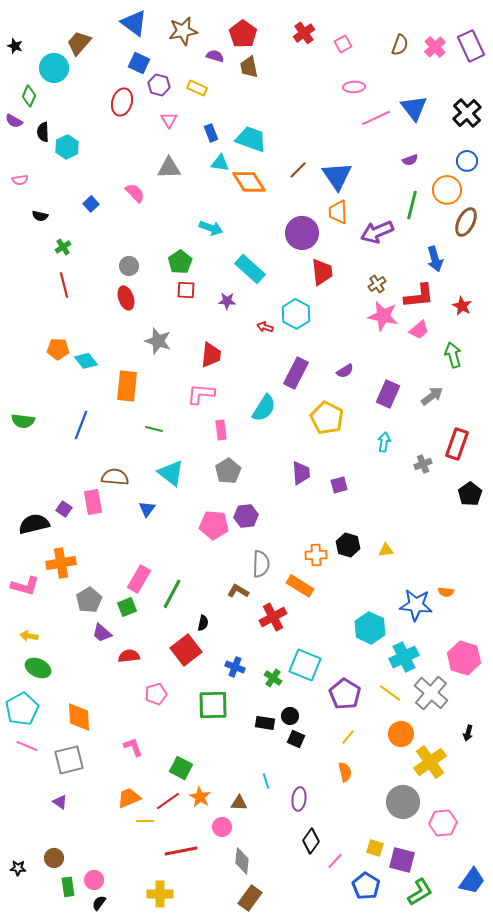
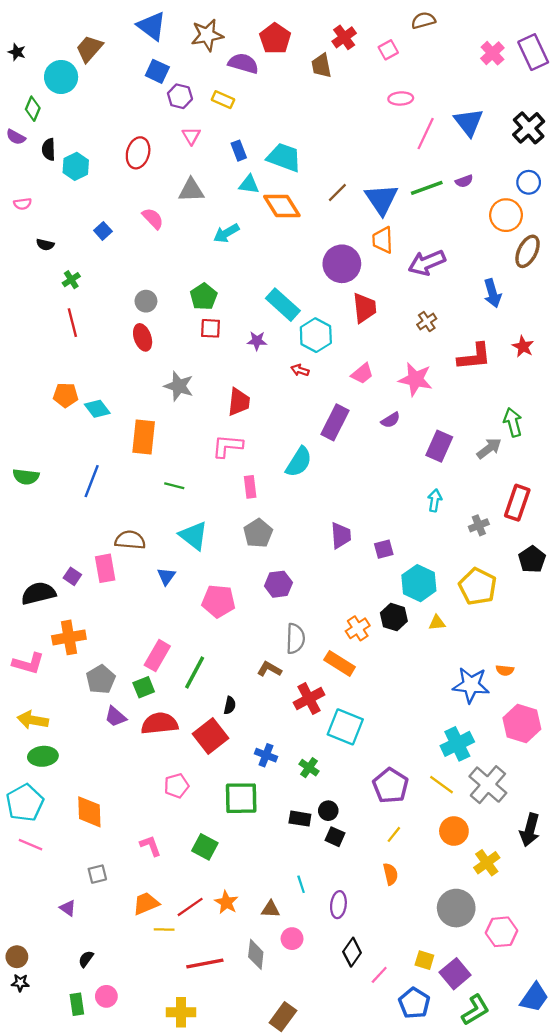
brown semicircle: (400, 45) -> (423, 20), moved, turned -125
purple semicircle: (215, 56) -> (243, 63), size x1.5
brown trapezoid: (249, 67) -> (321, 66), moved
red ellipse: (122, 102) -> (138, 153), moved
pink line: (376, 118) -> (426, 134), turned -40
green line: (412, 205) -> (427, 188), moved, turned 56
cyan arrow: (211, 228) -> (226, 233), moved, turned 130
red L-shape: (419, 296) -> (474, 357), moved
cyan hexagon: (296, 314) -> (316, 335), moved
pink star: (383, 316) -> (415, 379), moved
pink trapezoid: (419, 330) -> (362, 374), moved
green arrow: (453, 355) -> (513, 422), moved
yellow pentagon: (327, 418) -> (478, 586), moved
pink pentagon: (214, 525) -> (218, 601), moved
orange cross: (316, 555) -> (358, 628), turned -30
cyan hexagon: (370, 628) -> (419, 583), moved
yellow arrow: (29, 636) -> (33, 720), size x1.5
red semicircle: (129, 656) -> (160, 723), moved, size x1.5
pink hexagon: (464, 658) -> (522, 723), moved
cyan square: (305, 665) -> (345, 727), moved
green ellipse: (38, 668) -> (43, 756), turned -30
black arrow: (468, 733) -> (530, 830), size x1.8
gray square: (69, 760) -> (97, 874), moved, size x0.6
yellow cross: (430, 762) -> (487, 863), size x0.7
green square: (181, 768) -> (205, 847), moved
pink circle: (222, 827) -> (292, 939), moved
brown circle: (54, 858) -> (17, 957), moved
purple square: (402, 860) -> (455, 974), turned 36
gray diamond: (242, 861) -> (256, 954), moved
black semicircle: (99, 903) -> (86, 959), moved

